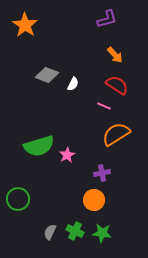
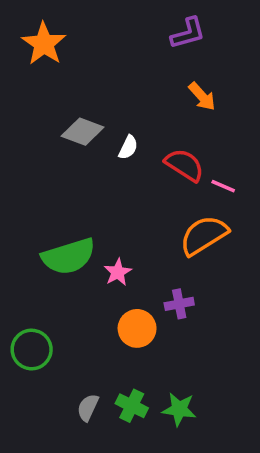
red semicircle: (117, 85) -> (184, 165), moved
pink line: (104, 106) -> (223, 186), moved
orange circle: (94, 200) -> (137, 328), moved

